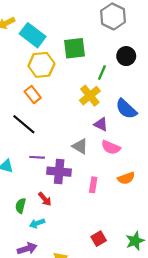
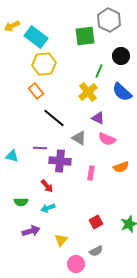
green square: (74, 48) -> (85, 36), moved
blue semicircle: (126, 109) -> (122, 92), moved
black line: (24, 124) -> (54, 118), moved
green semicircle: (21, 206) -> (21, 202), moved, turned -104
cyan arrow: (37, 223) -> (48, 208), moved

